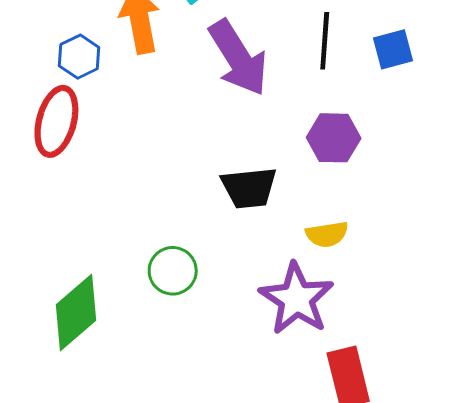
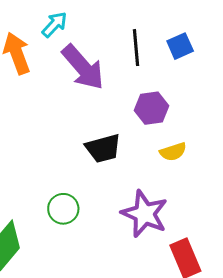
yellow semicircle: (327, 234) -> (173, 152), moved

